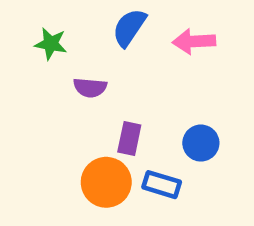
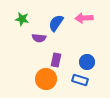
blue semicircle: (129, 28) -> (56, 23), moved
blue rectangle: (162, 185) -> (80, 80), moved

